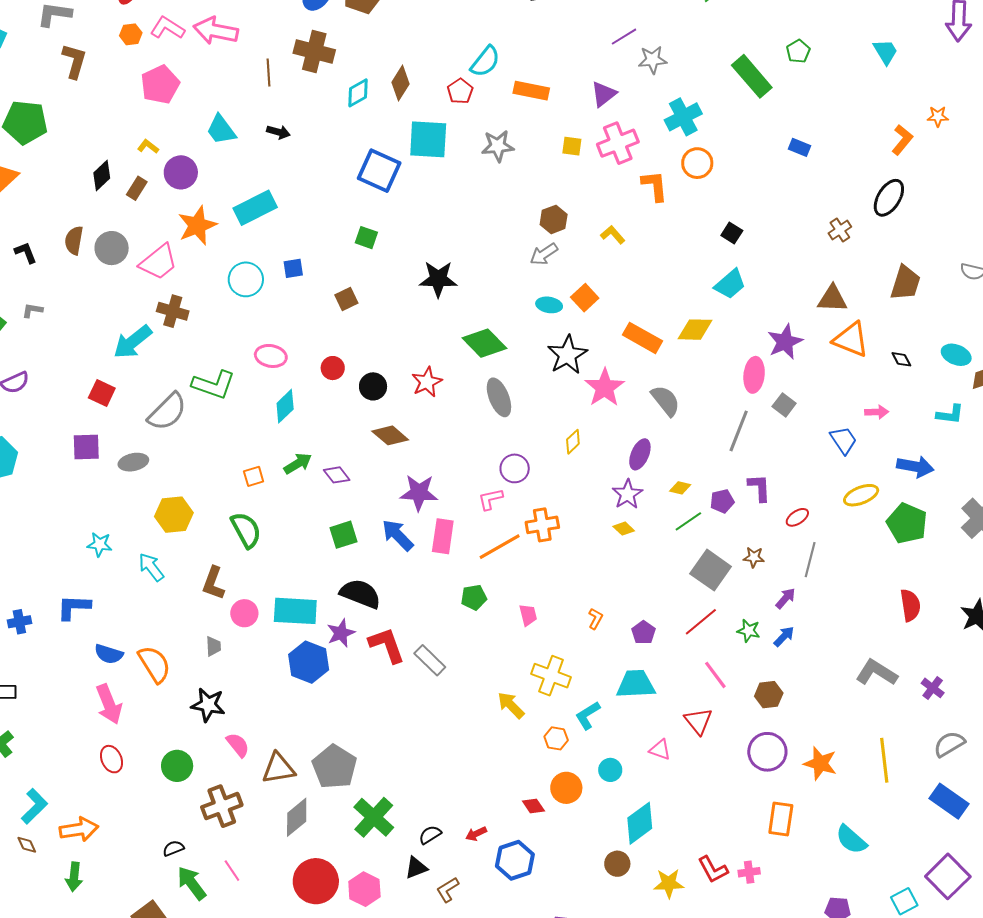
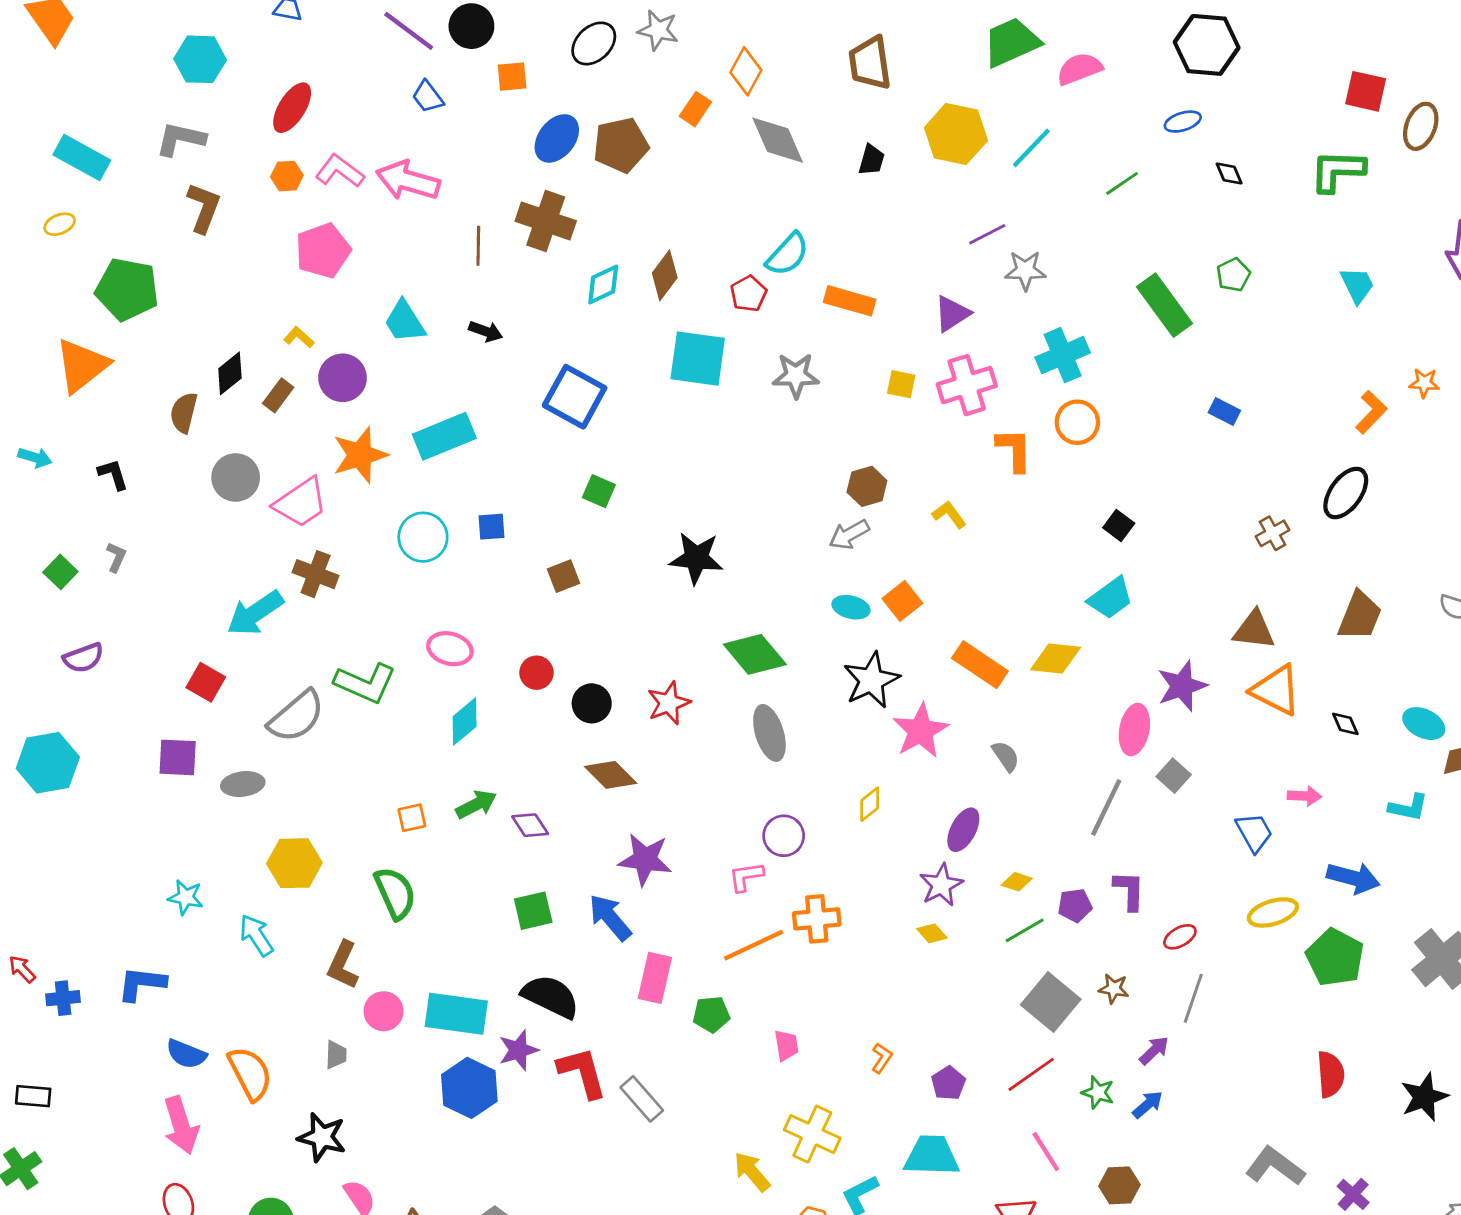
blue square: (379, 171) -> (575, 397), moved
brown semicircle: (74, 240) -> (184, 413), moved
gray L-shape: (32, 310) -> (116, 557), turned 100
gray semicircle: (666, 401) -> (1006, 756), size x0.7
pink rectangle: (443, 536) -> (655, 978), moved

